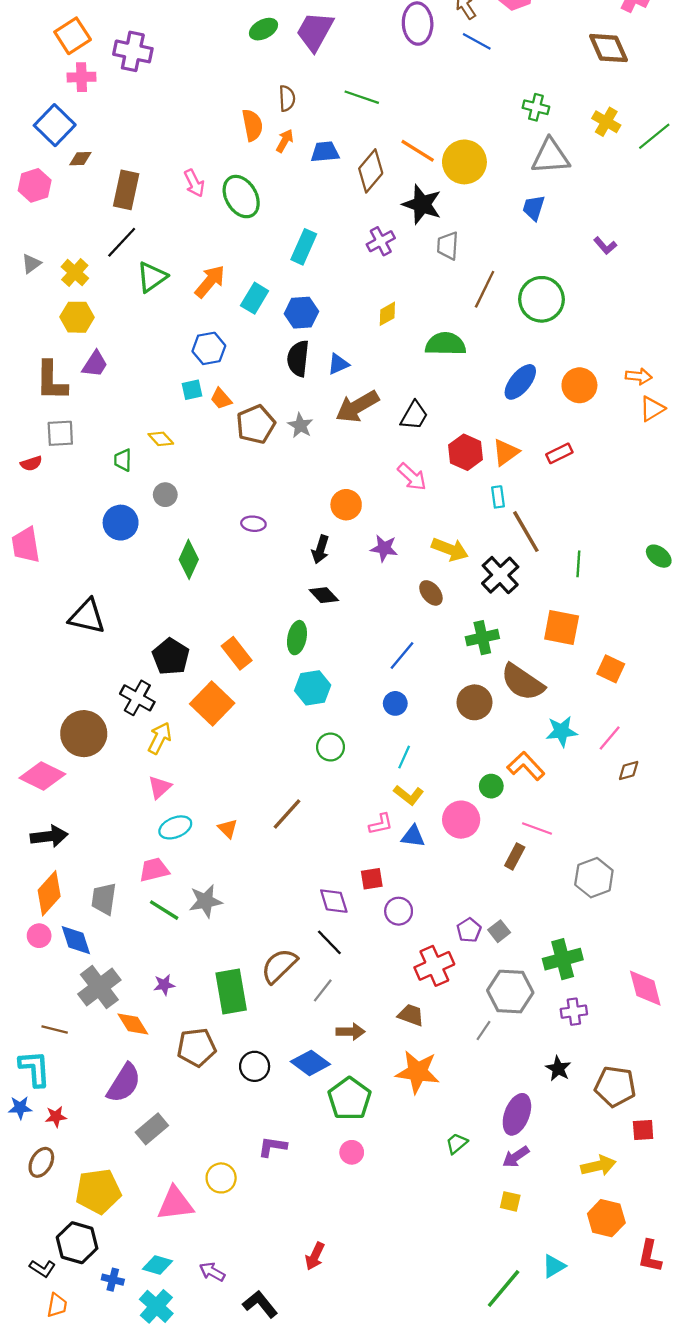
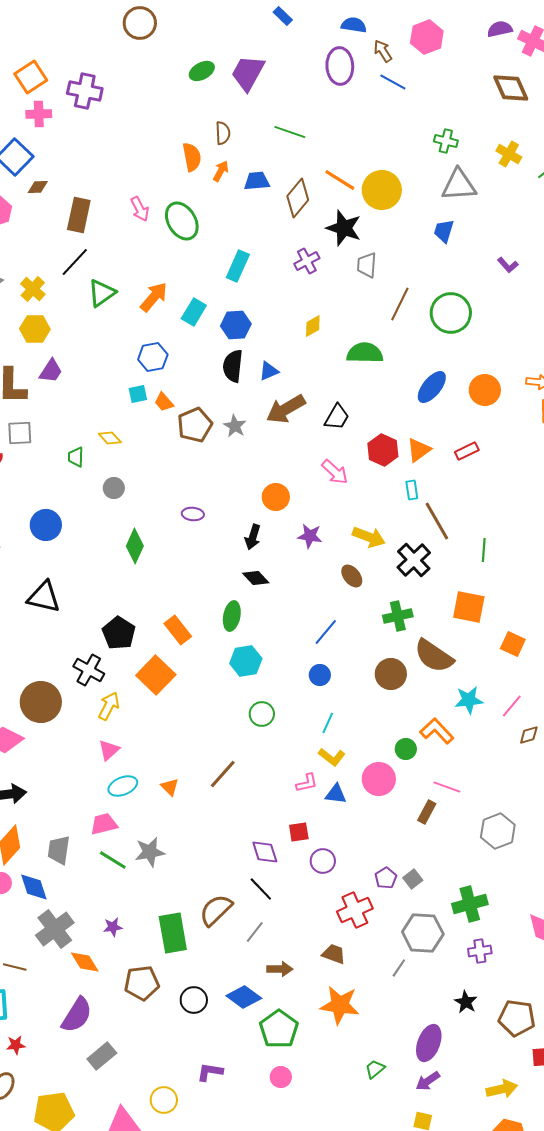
blue circle: (121, 523) -> (46, 525), moved

